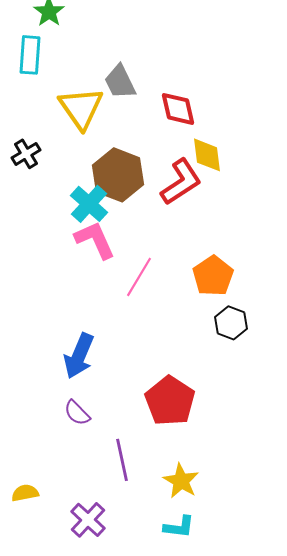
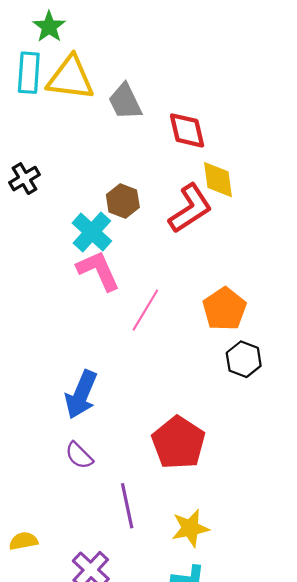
yellow triangle: (81, 108) -> (70, 78), moved, turned -48
brown hexagon: (118, 175) -> (123, 201), size x0.6
yellow star: (181, 481) -> (190, 528), turned 30

